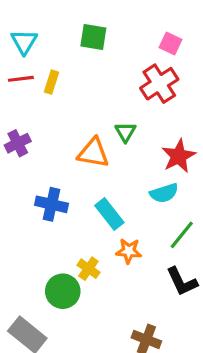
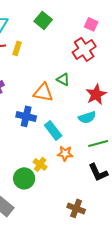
green square: (93, 37) -> (43, 20), turned 30
green triangle: (125, 132) -> (63, 79), turned -32
blue cross: (51, 204) -> (26, 116), moved
green line: (182, 235) -> (98, 143), turned 36

